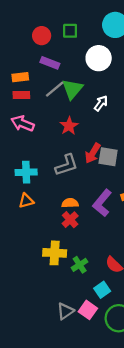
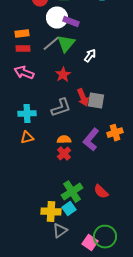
white circle: (99, 58) -> (57, 18), moved
purple rectangle: (50, 63) -> (71, 22), moved
red arrow: (93, 153) -> (83, 98), turned -54
yellow cross: (55, 253) -> (51, 212), moved
green cross: (80, 265) -> (72, 192), size x1.5
cyan square: (102, 290) -> (69, 209), moved
pink square: (88, 310) -> (90, 243), moved

